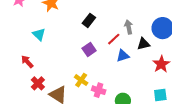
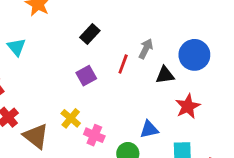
gray arrow: (129, 27) -> (146, 49), turned 32
red line: (114, 39) -> (123, 64), turned -32
blue triangle: (123, 56) -> (149, 129), moved

